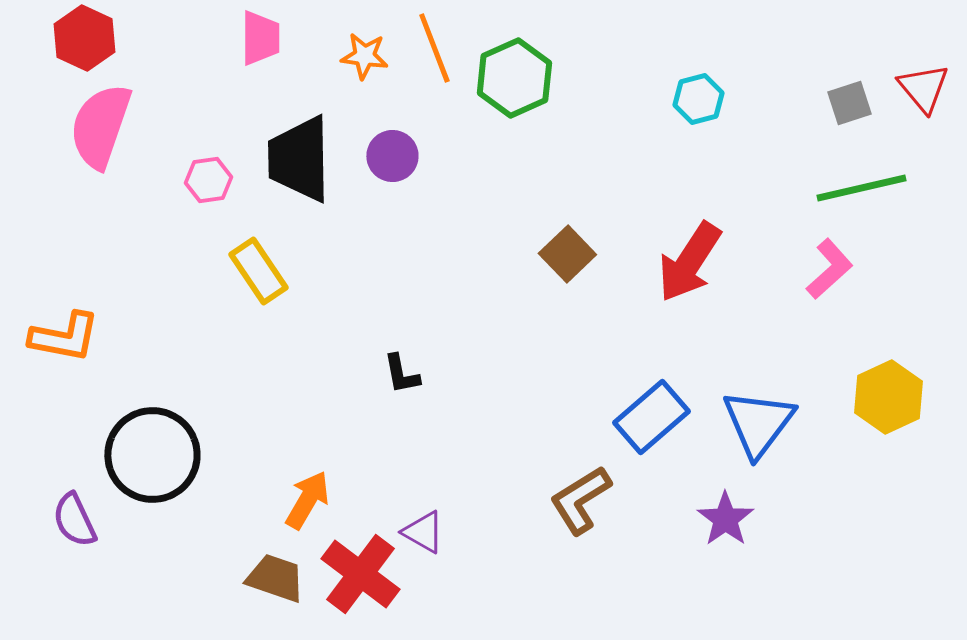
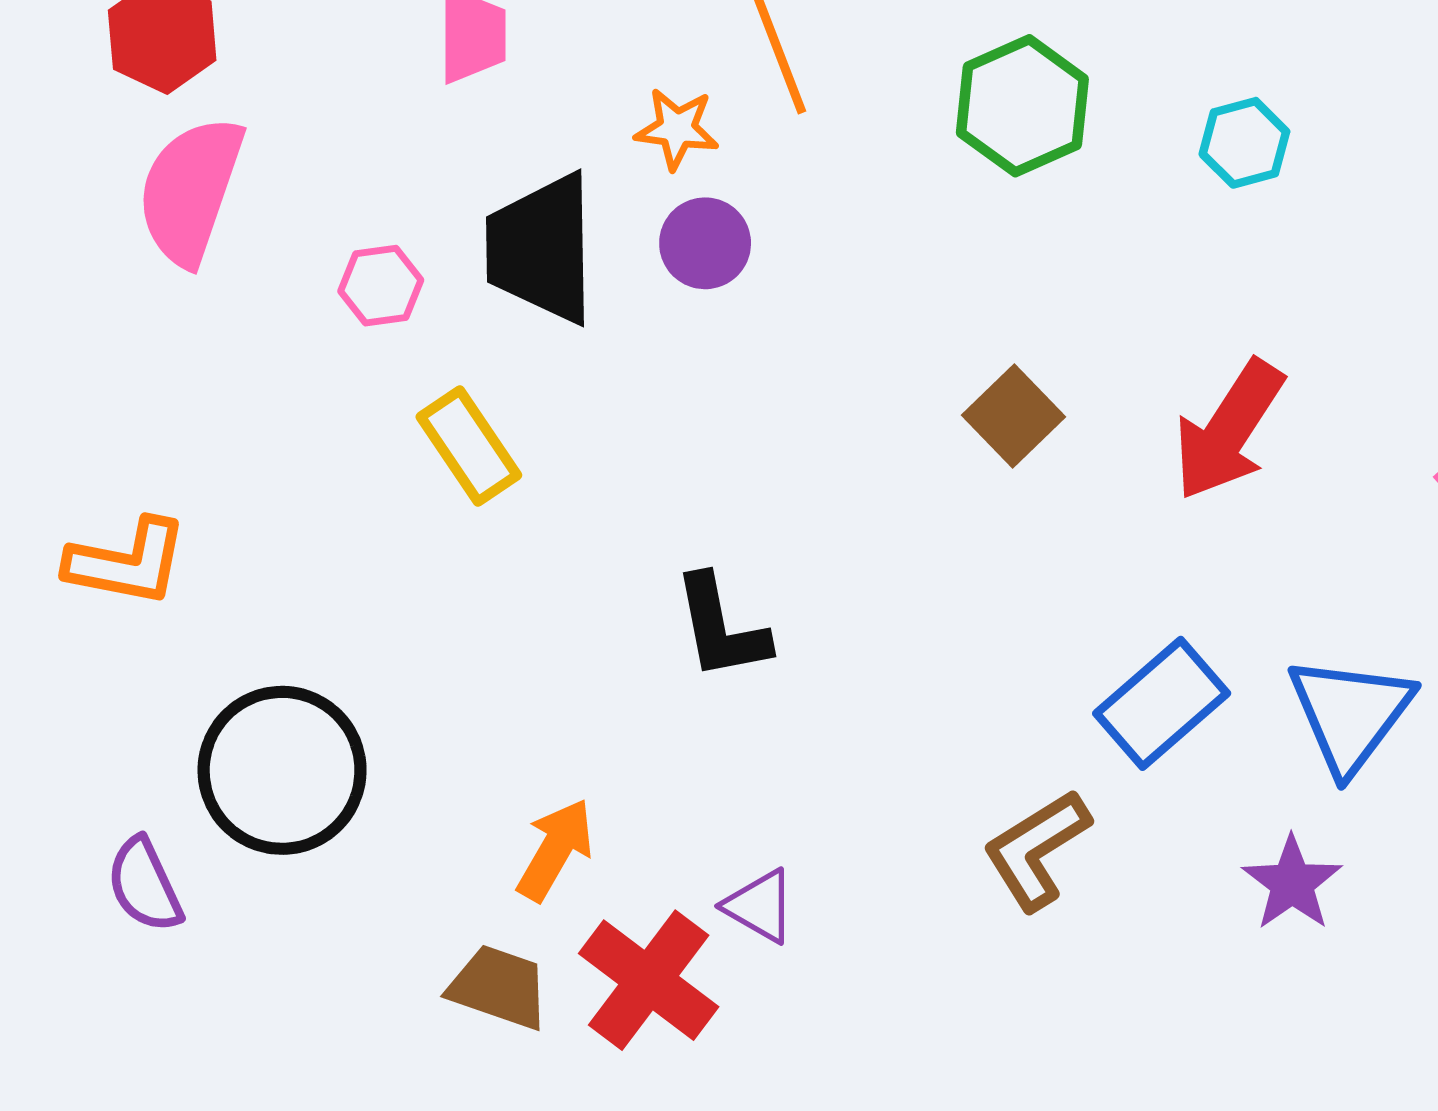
orange star: (364, 56) -> (677, 129), moved
green hexagon: (514, 78) -> (1022, 106), moved
black L-shape: (401, 374) -> (721, 628), size x1.5

